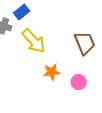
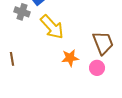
brown trapezoid: (85, 43) -> (103, 43), moved

